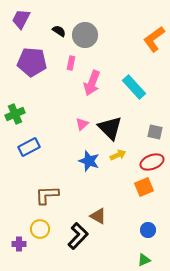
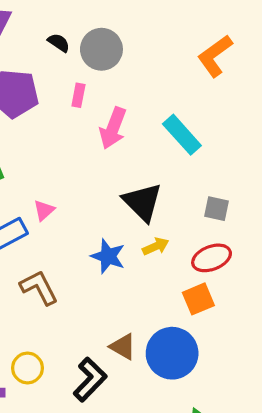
pink triangle: (82, 124) -> (44, 210), moved
brown L-shape: (47, 195) -> (39, 287), moved, turned 65
blue circle: (148, 230) -> (172, 353), moved, size x2.0

